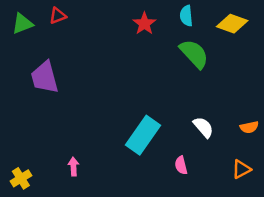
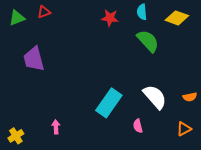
red star: (144, 24) -> (110, 18), turned -30
white semicircle: (203, 127) -> (155, 97), size x1.5

